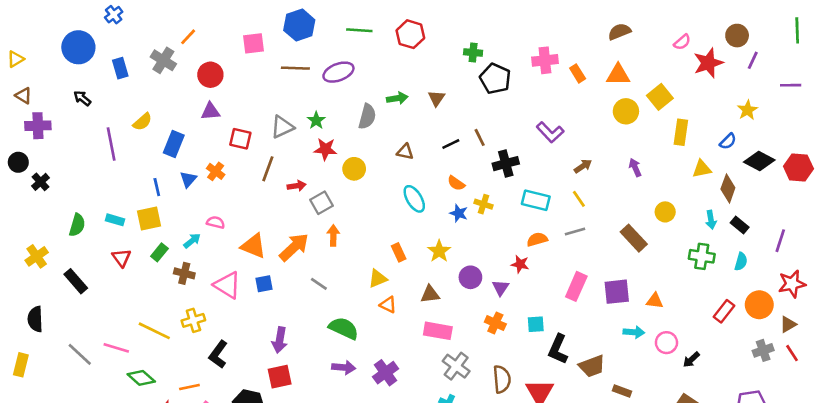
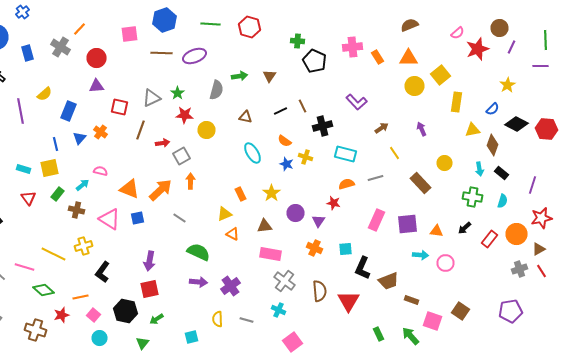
green line: (797, 30) -> (546, 40), moved
yellow line: (579, 199) -> (394, 153), moved
black arrow: (691, 360) -> (464, 228), moved

